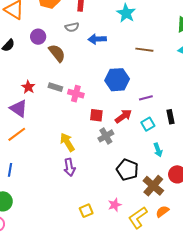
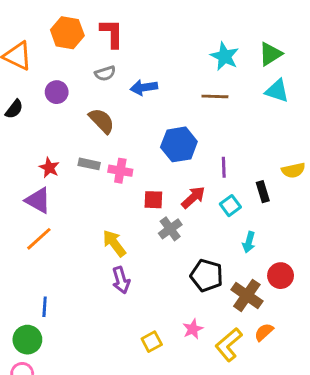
cyan star: (126, 13) -> (225, 56), moved
brown semicircle: (57, 53) -> (102, 121), moved
purple line: (146, 98) -> (224, 167), turned -72
cyan arrow: (158, 150) -> (249, 242), turned 40
blue line: (10, 170) -> (45, 307), moved

